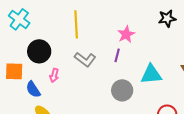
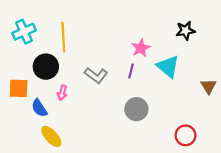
cyan cross: (19, 19) -> (24, 32), turned 30
yellow line: (76, 24) -> (63, 37), moved
cyan triangle: (151, 74) -> (168, 67), moved, turned 45

